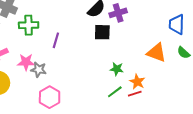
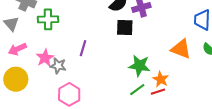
purple line: (56, 40) -> (83, 48), moved
pink star: (26, 62) -> (45, 58), turned -30
green star: (117, 69) -> (139, 66), size x1.5

